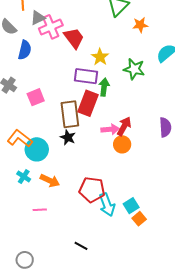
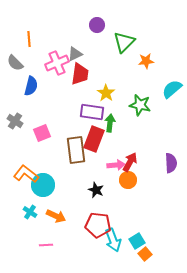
gray triangle: (38, 18) -> (75, 54), moved
red trapezoid: (74, 38) -> (80, 74), turned 45
black star: (68, 137) -> (96, 190), moved

